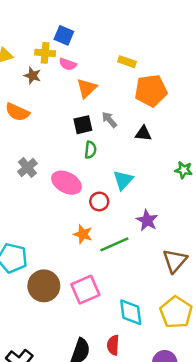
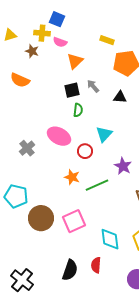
gray cross: (27, 167) -> (27, 148), moved

